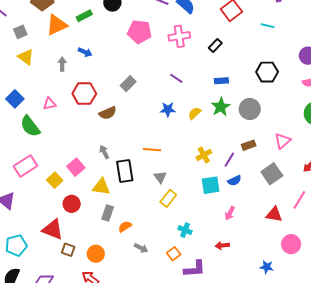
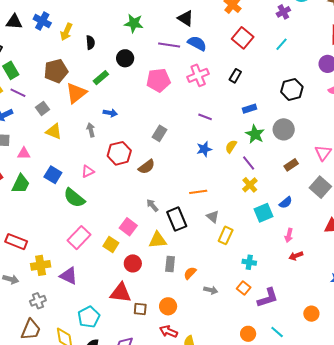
cyan line: (268, 26) -> (281, 44), turned -48
purple line: (229, 160) -> (249, 163), moved, turned -56
red arrow: (222, 245) -> (296, 256), moved

